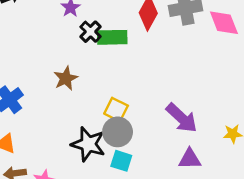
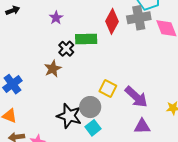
black cross: (90, 32) -> (66, 49), moved
yellow square: (116, 110) -> (108, 89), moved
cyan square: (121, 161) -> (93, 128), turned 35

